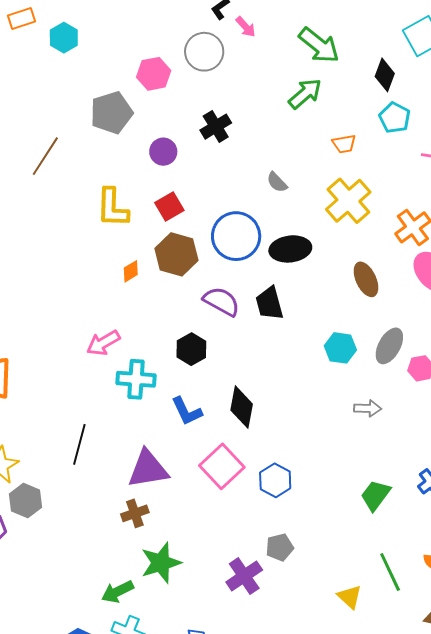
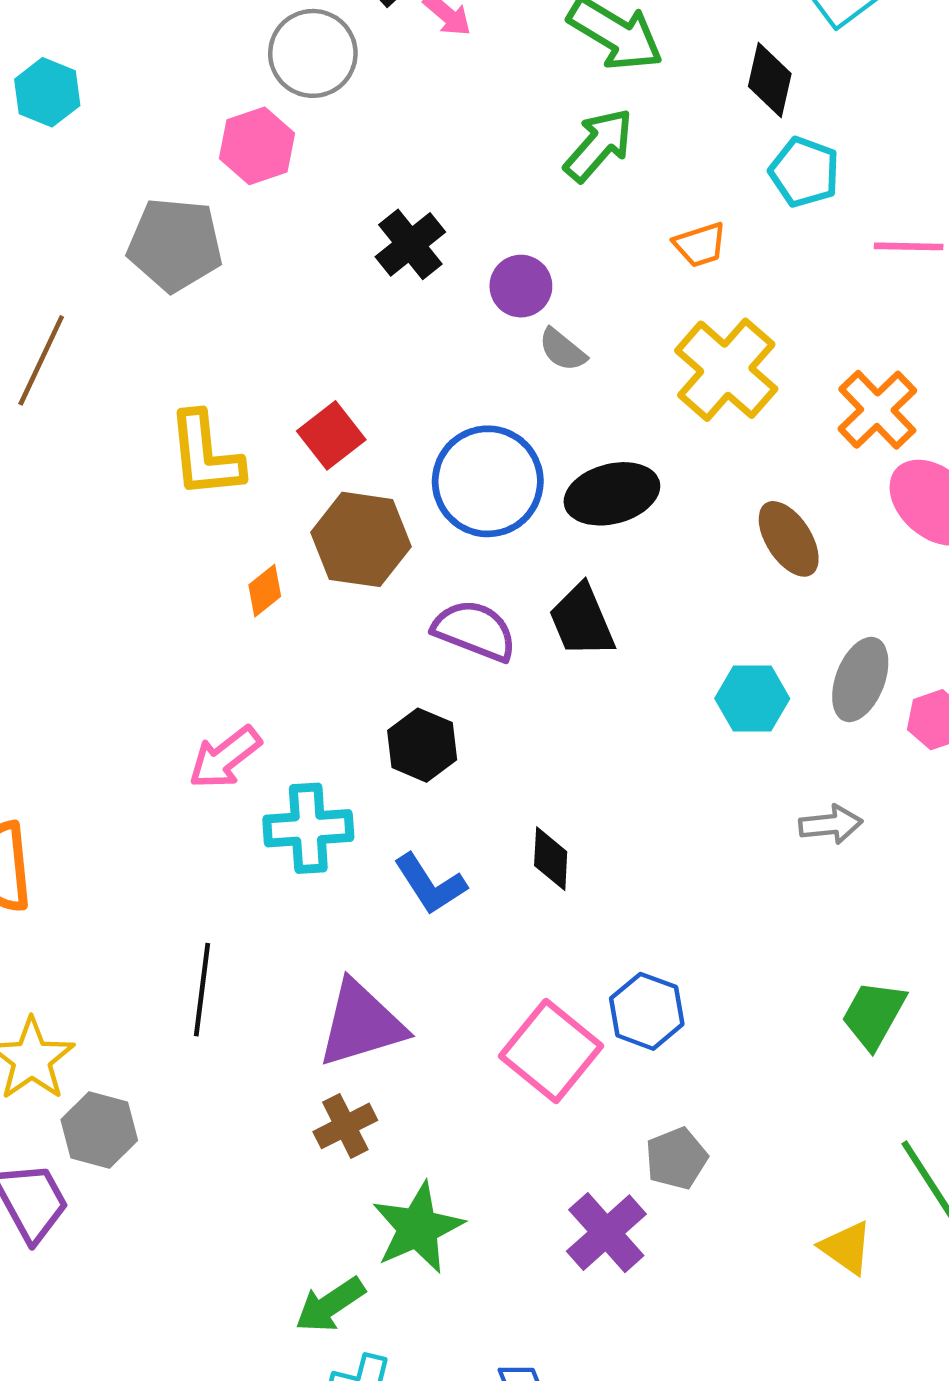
gray circle: (204, 52) -> (313, 53), moved
gray pentagon: (111, 113) -> (175, 245), turned 30
purple circle: (163, 152) -> (521, 286), moved
black diamond: (242, 407) -> (551, 859), size x0.7
pink square: (222, 466) -> (551, 1051), moved

